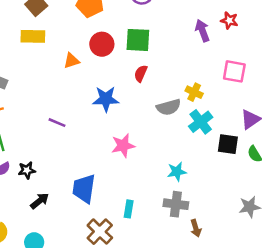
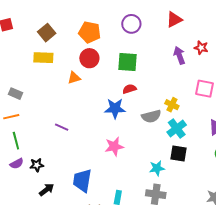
red circle: (102, 44) -> (89, 58), moved
red semicircle: (141, 74) -> (129, 89), turned 48
blue star: (106, 99) -> (115, 108), moved
black square: (228, 144) -> (178, 153), moved

